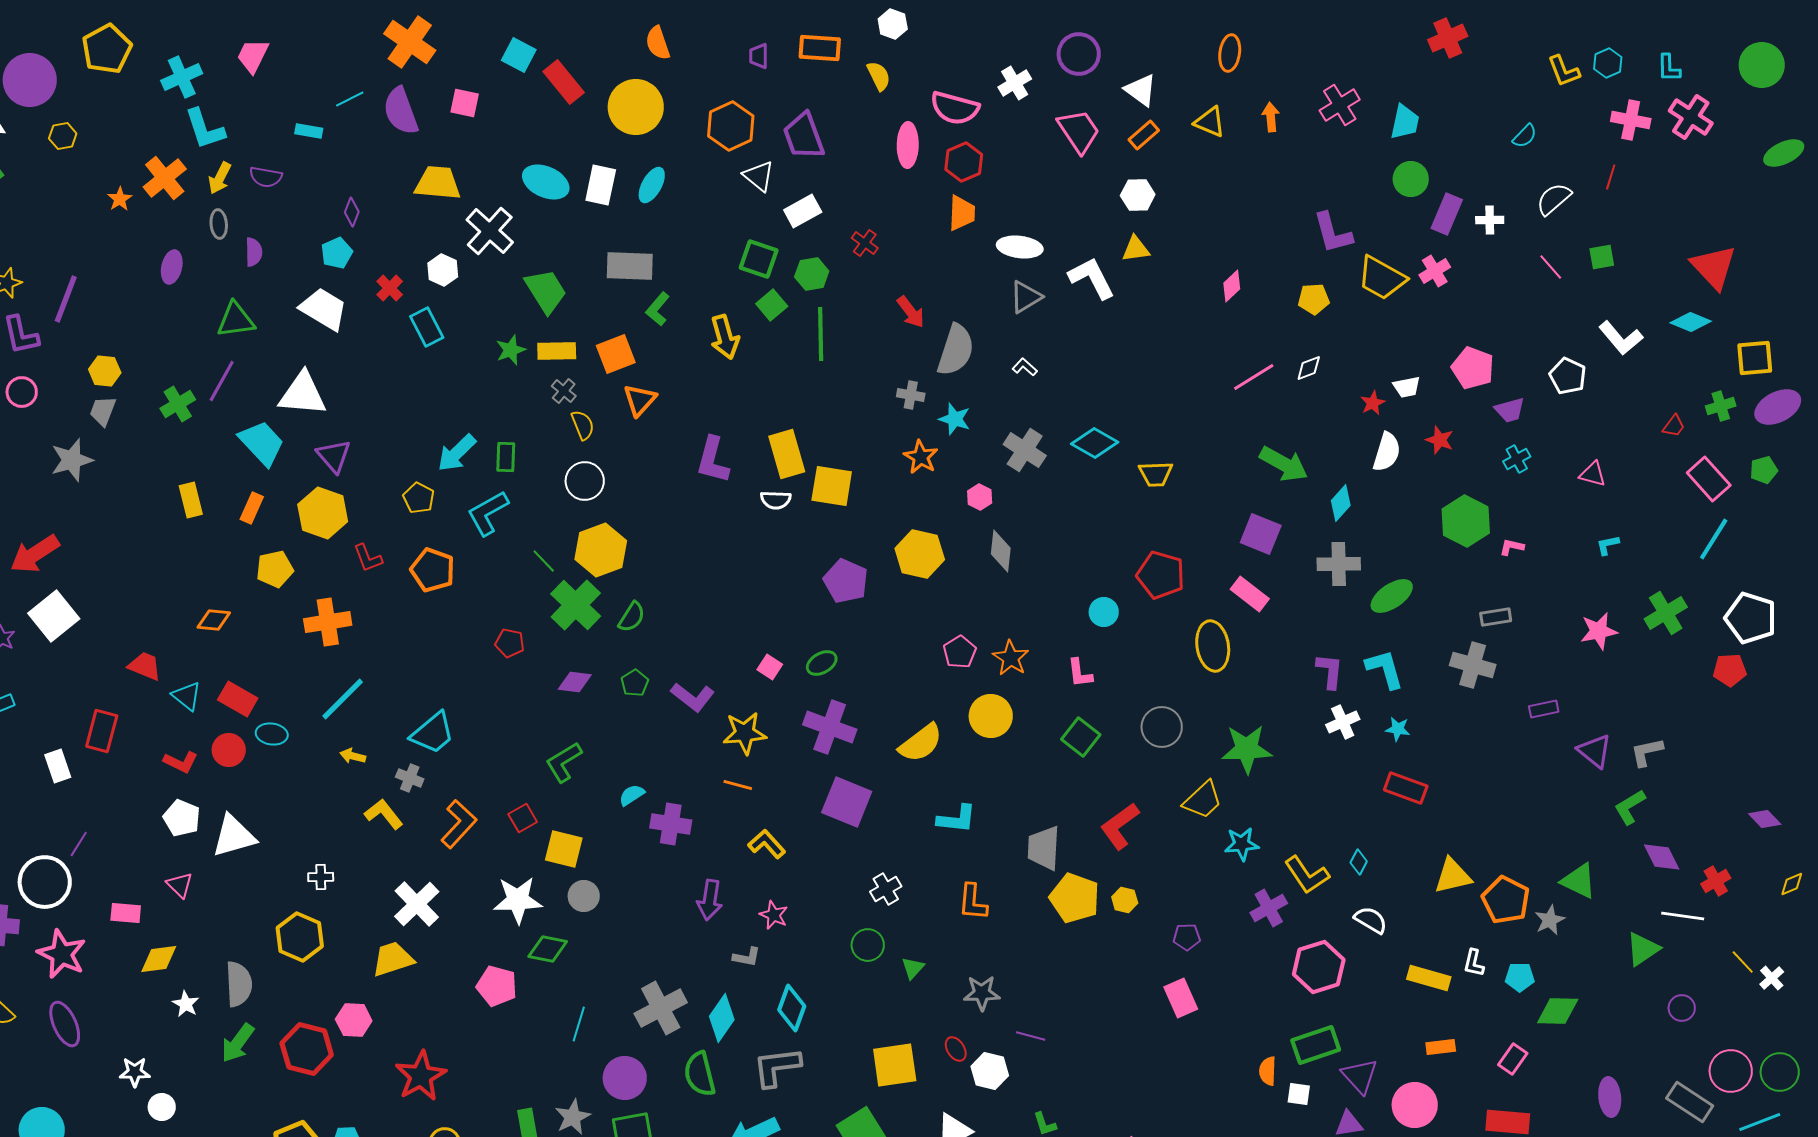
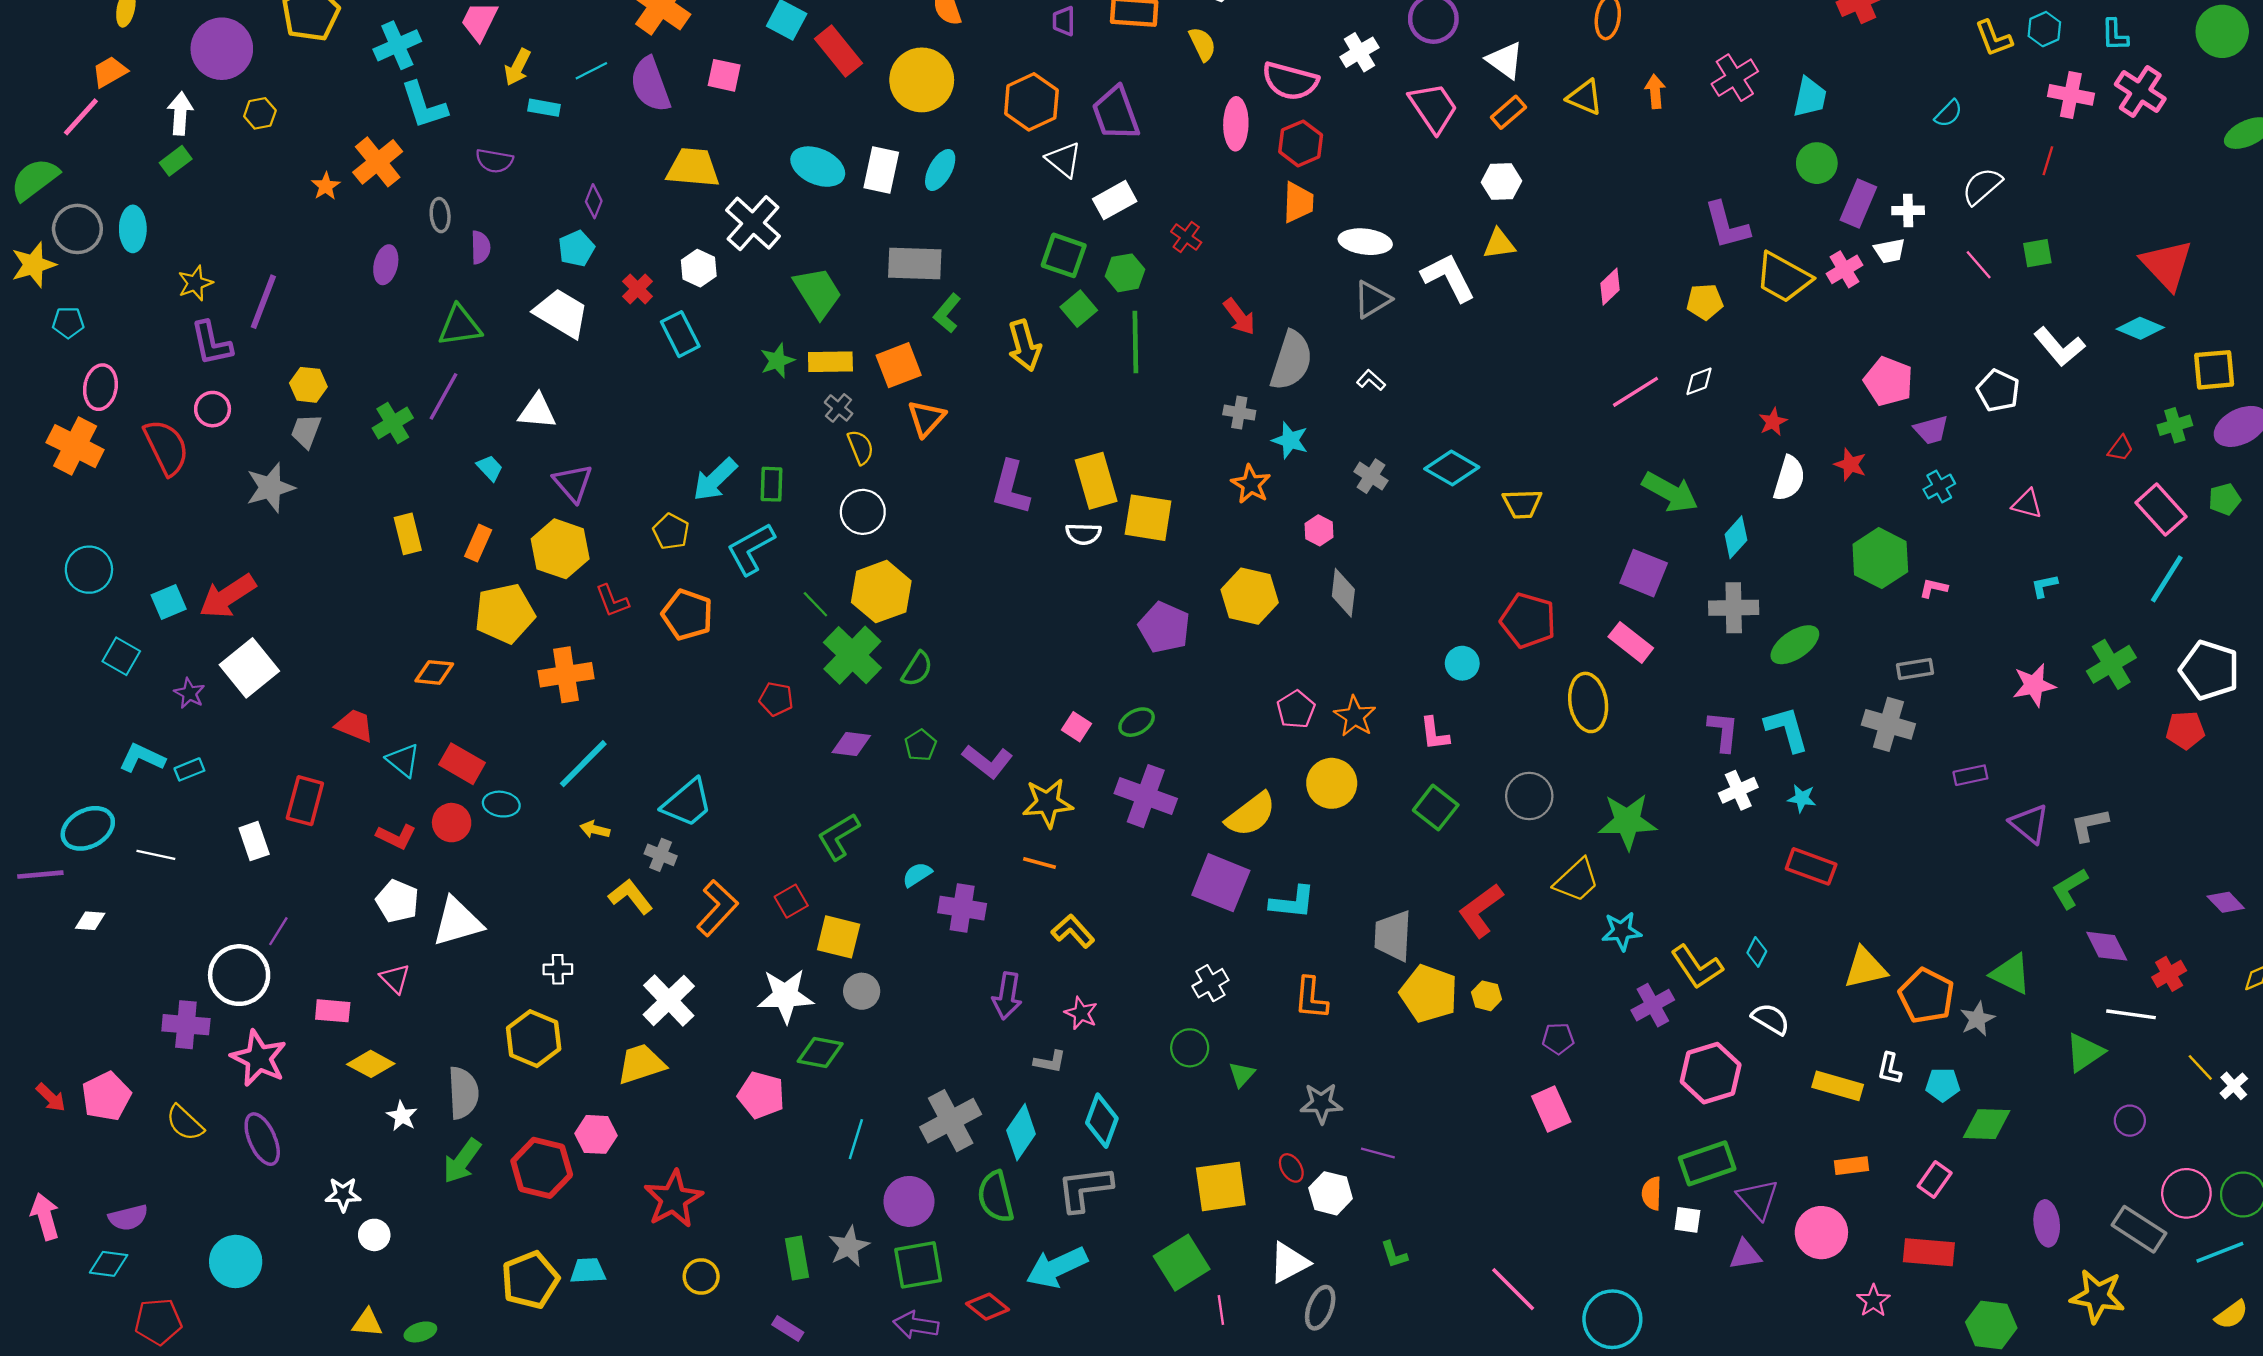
yellow arrow: (220, 178) -> (517, 67), moved
white trapezoid: (1407, 387) -> (1890, 251), moved
white triangle: (303, 394) -> (537, 411), size x0.7
cyan trapezoid: (262, 443) -> (490, 468), size x0.5
gray cross: (1025, 450) -> (1371, 476), size x0.7
yellow pentagon: (275, 569) -> (505, 614), size x1.4
purple square: (847, 802) -> (1221, 883), moved
yellow diamond: (159, 959) -> (371, 1064), turned 36

